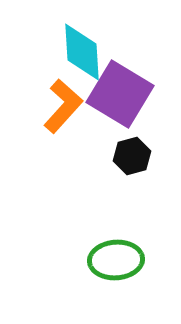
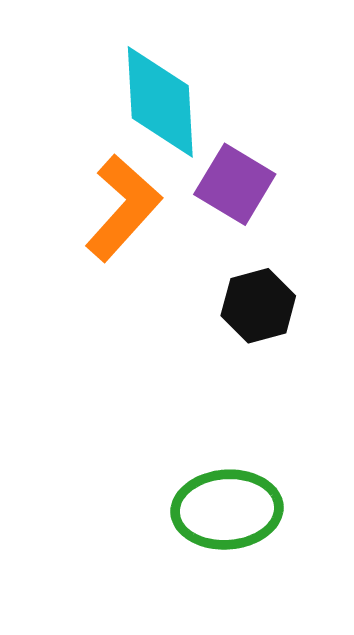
purple square: (120, 94) -> (235, 184), size x0.6

